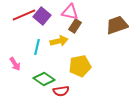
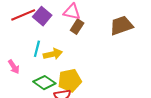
yellow arrow: (59, 41) -> (53, 54), moved
yellow pentagon: (80, 66) -> (70, 80), moved

